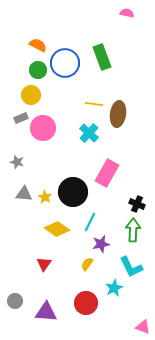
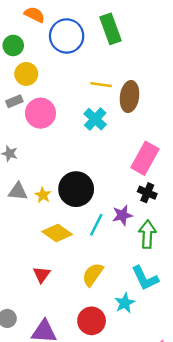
green circle: (38, 70) -> (13, 45), moved
pink rectangle: (107, 173) -> (145, 158), moved
black cross: (137, 204) -> (147, 193), moved
purple star: (101, 244) -> (122, 215), moved
yellow semicircle: (87, 264) -> (93, 275), size x1.5

